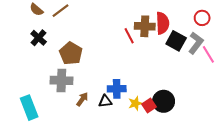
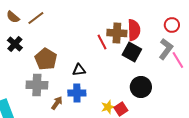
black square: (176, 41) -> (132, 52), moved
blue cross: (117, 89) -> (77, 93), moved
black triangle: (105, 101) -> (79, 70), moved
black circle: (164, 101) -> (141, 87), moved

